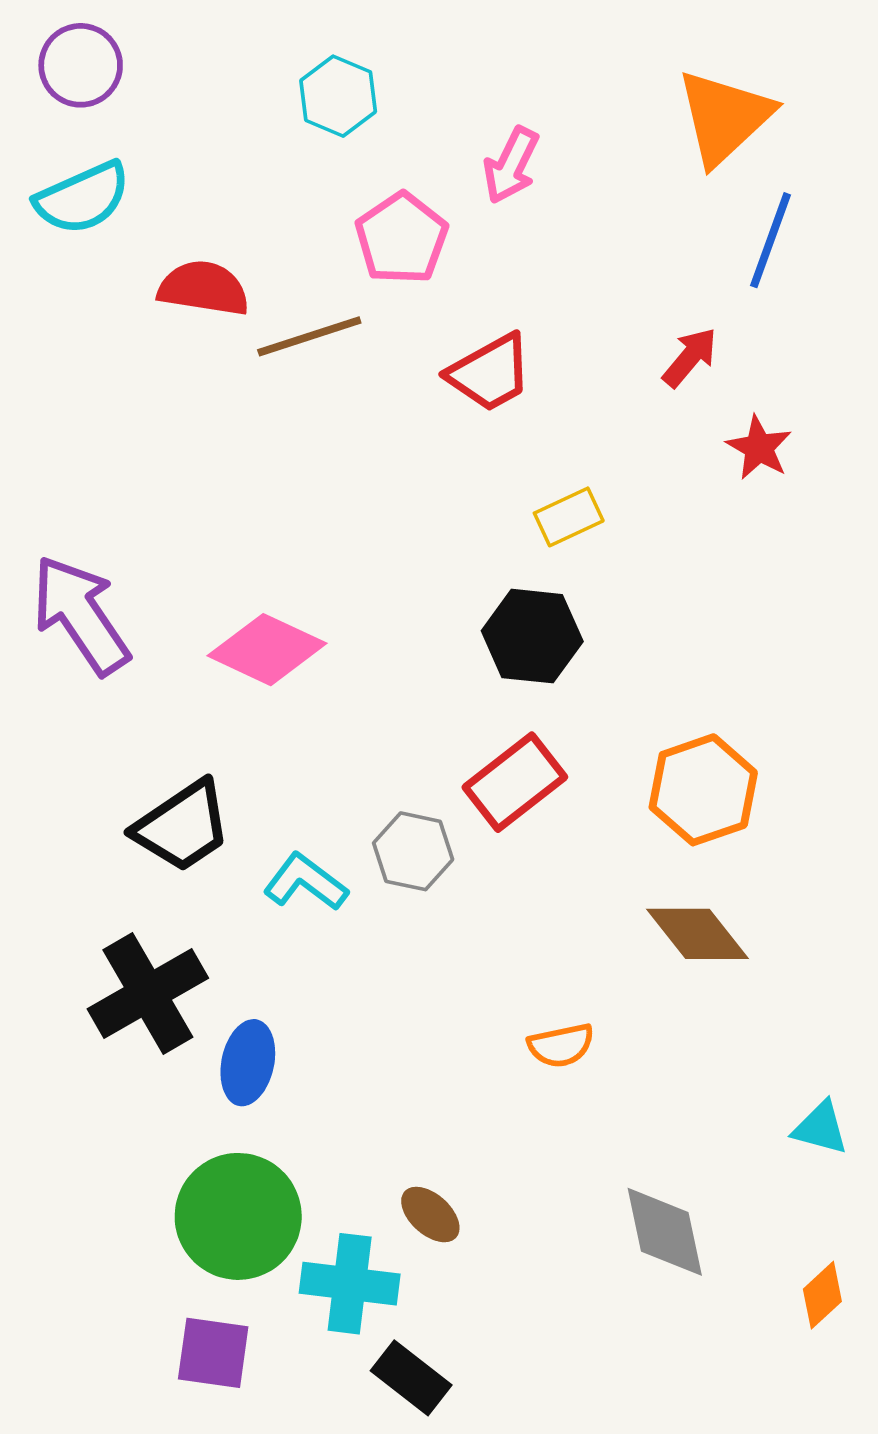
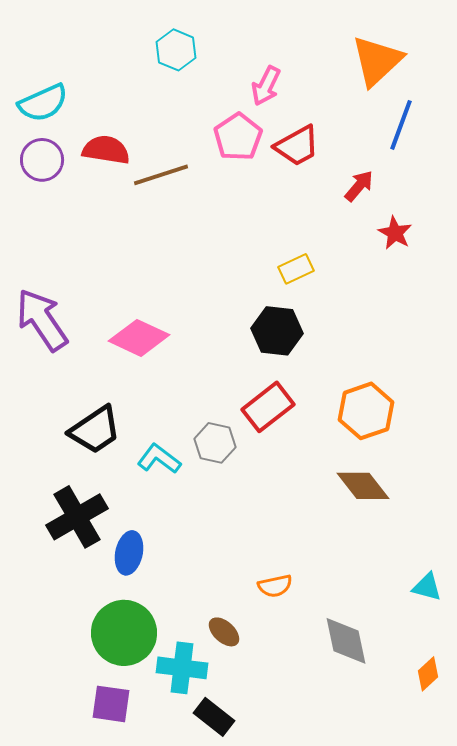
purple circle: (81, 65) -> (42, 160), moved
pink pentagon: (402, 238) -> (238, 137), moved
red trapezoid: (490, 373) -> (297, 146), moved
orange semicircle: (561, 1045) -> (275, 586), moved

